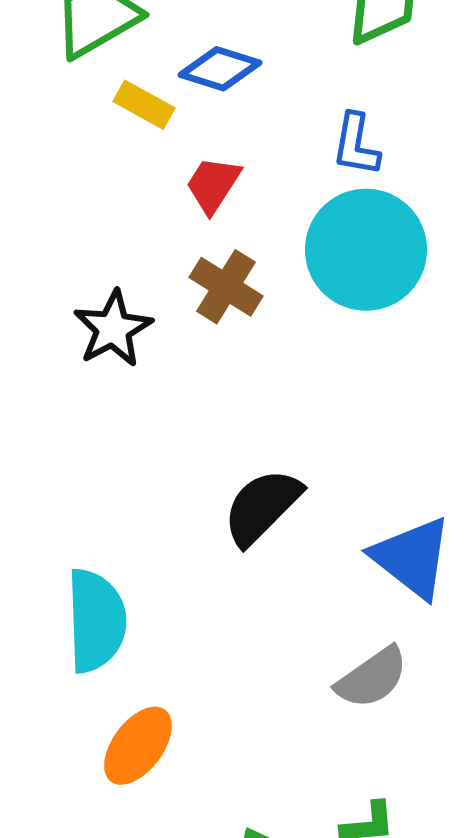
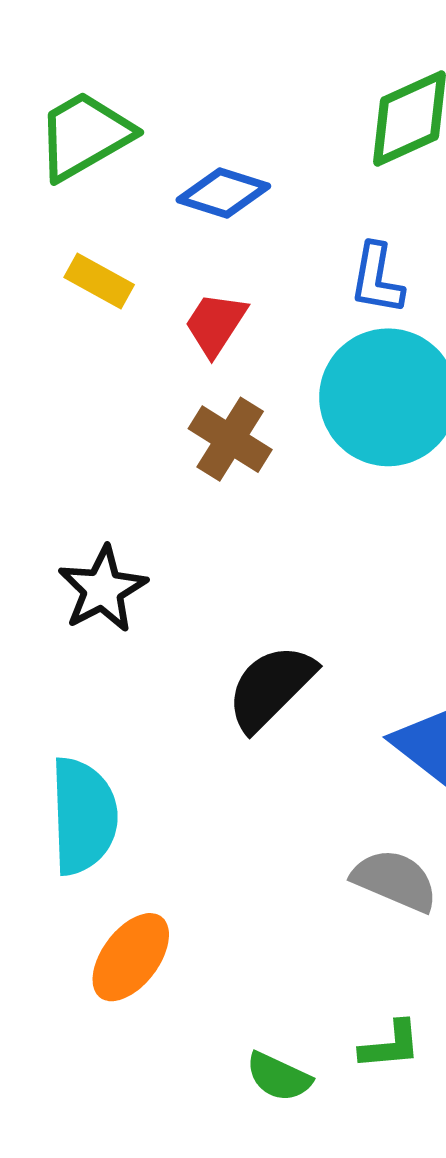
yellow rectangle: (144, 105) -> (99, 281), moved
black star: (113, 329) -> (103, 589), moved
gray semicircle: (372, 678) -> (395, 880), turned -122

